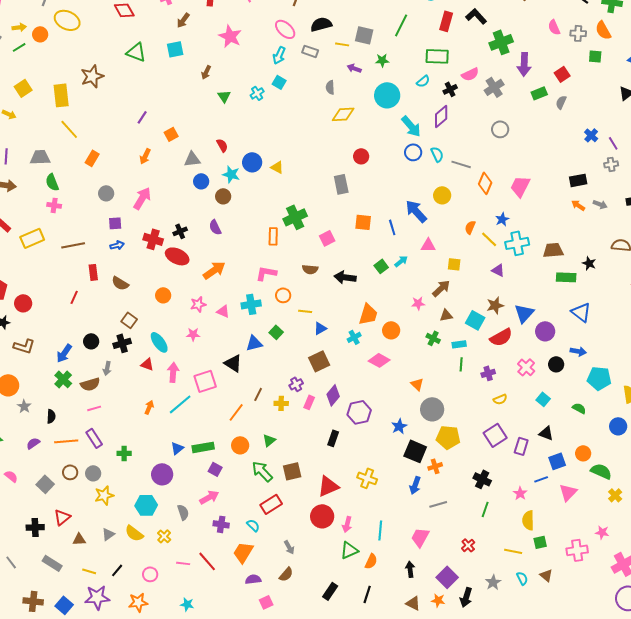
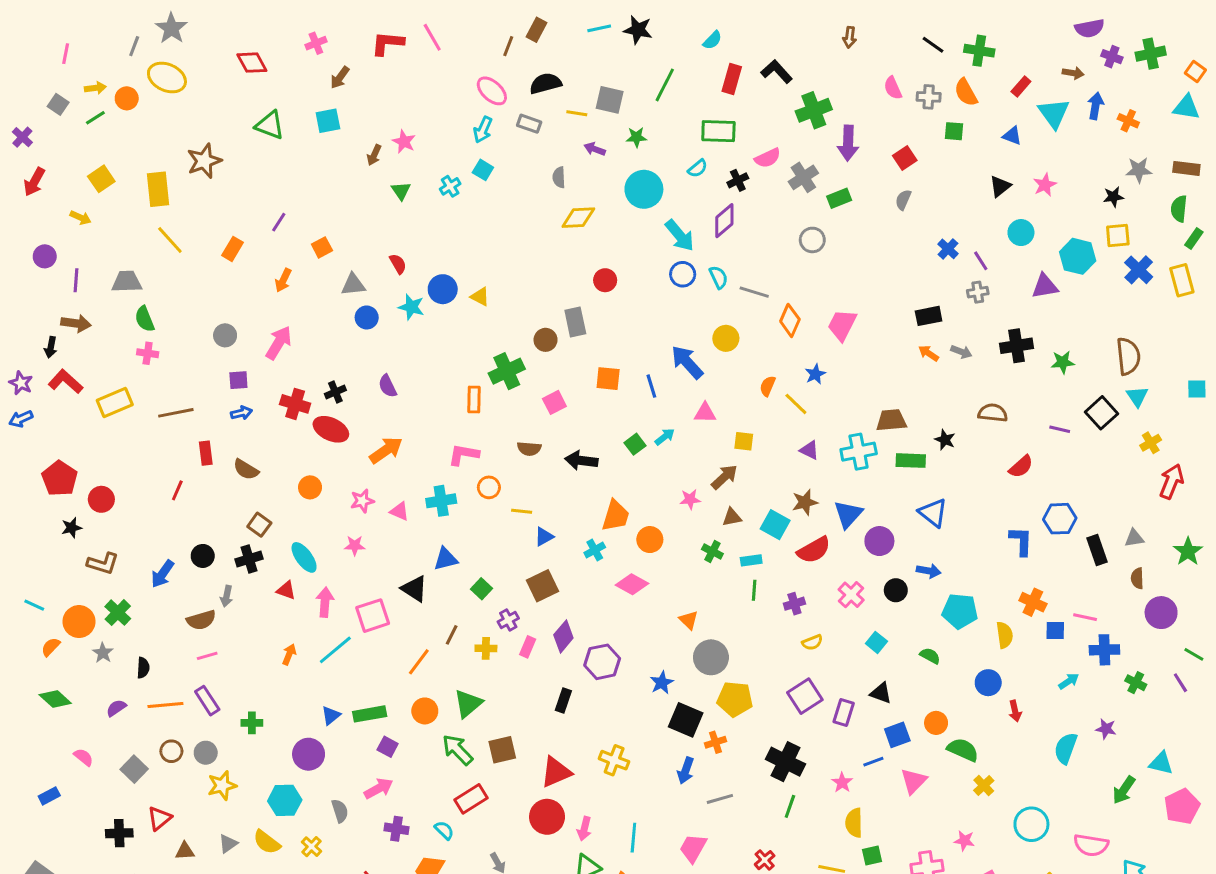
pink star: (230, 36) -> (404, 142), moved, size x0.7
green rectangle: (539, 93) -> (839, 198), moved
orange rectangle: (92, 158) -> (233, 249), moved
brown circle: (223, 196) -> (546, 340), moved
cyan cross: (517, 243) -> (859, 452), moved
green square: (276, 332) -> (481, 589), moved
green cross: (63, 379) -> (118, 613), moved
green triangle: (269, 440) -> (468, 704), size x1.5
black cross: (482, 479) -> (785, 762), size x1.4

